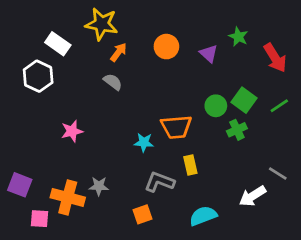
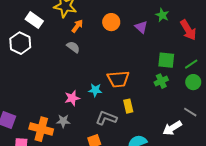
green square: (244, 100) -> (166, 60), turned -30
green circle: (216, 106) -> (193, 82), moved
pink star: (72, 131) -> (72, 98), moved

